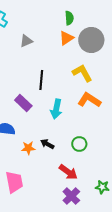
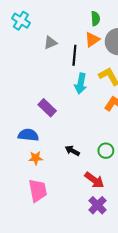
black line: (41, 80) -> (74, 55), moved
cyan arrow: (56, 109) -> (81, 84), moved
orange star: (28, 148) -> (36, 158), moved

